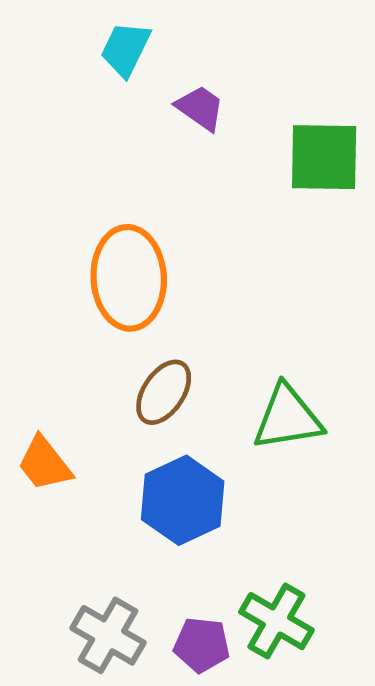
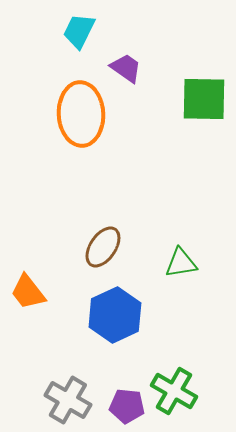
orange ellipse: (129, 278) -> (81, 114), moved
green triangle: (288, 418) -> (181, 263), size x0.7

